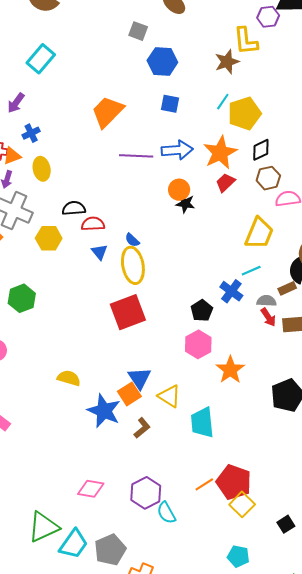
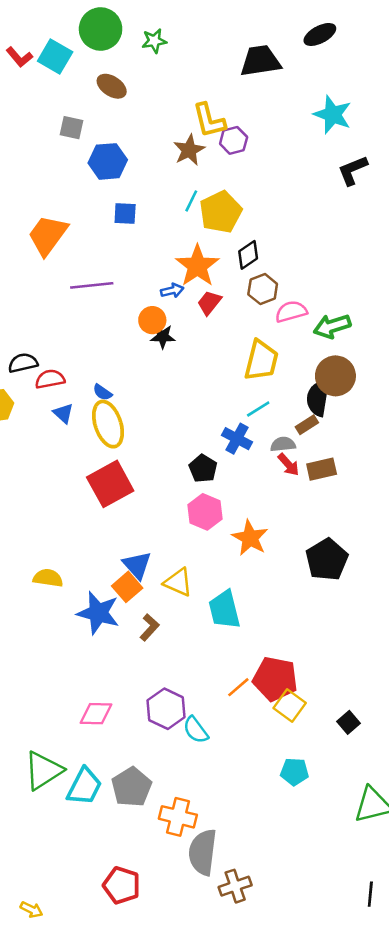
purple hexagon: (268, 17) -> (234, 140), moved
blue arrow: (177, 150) -> (172, 290), moved, size x0.6

